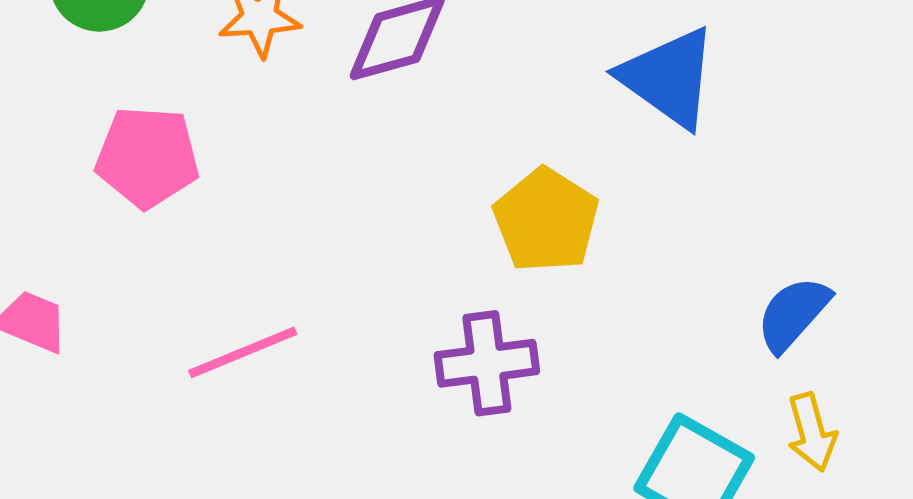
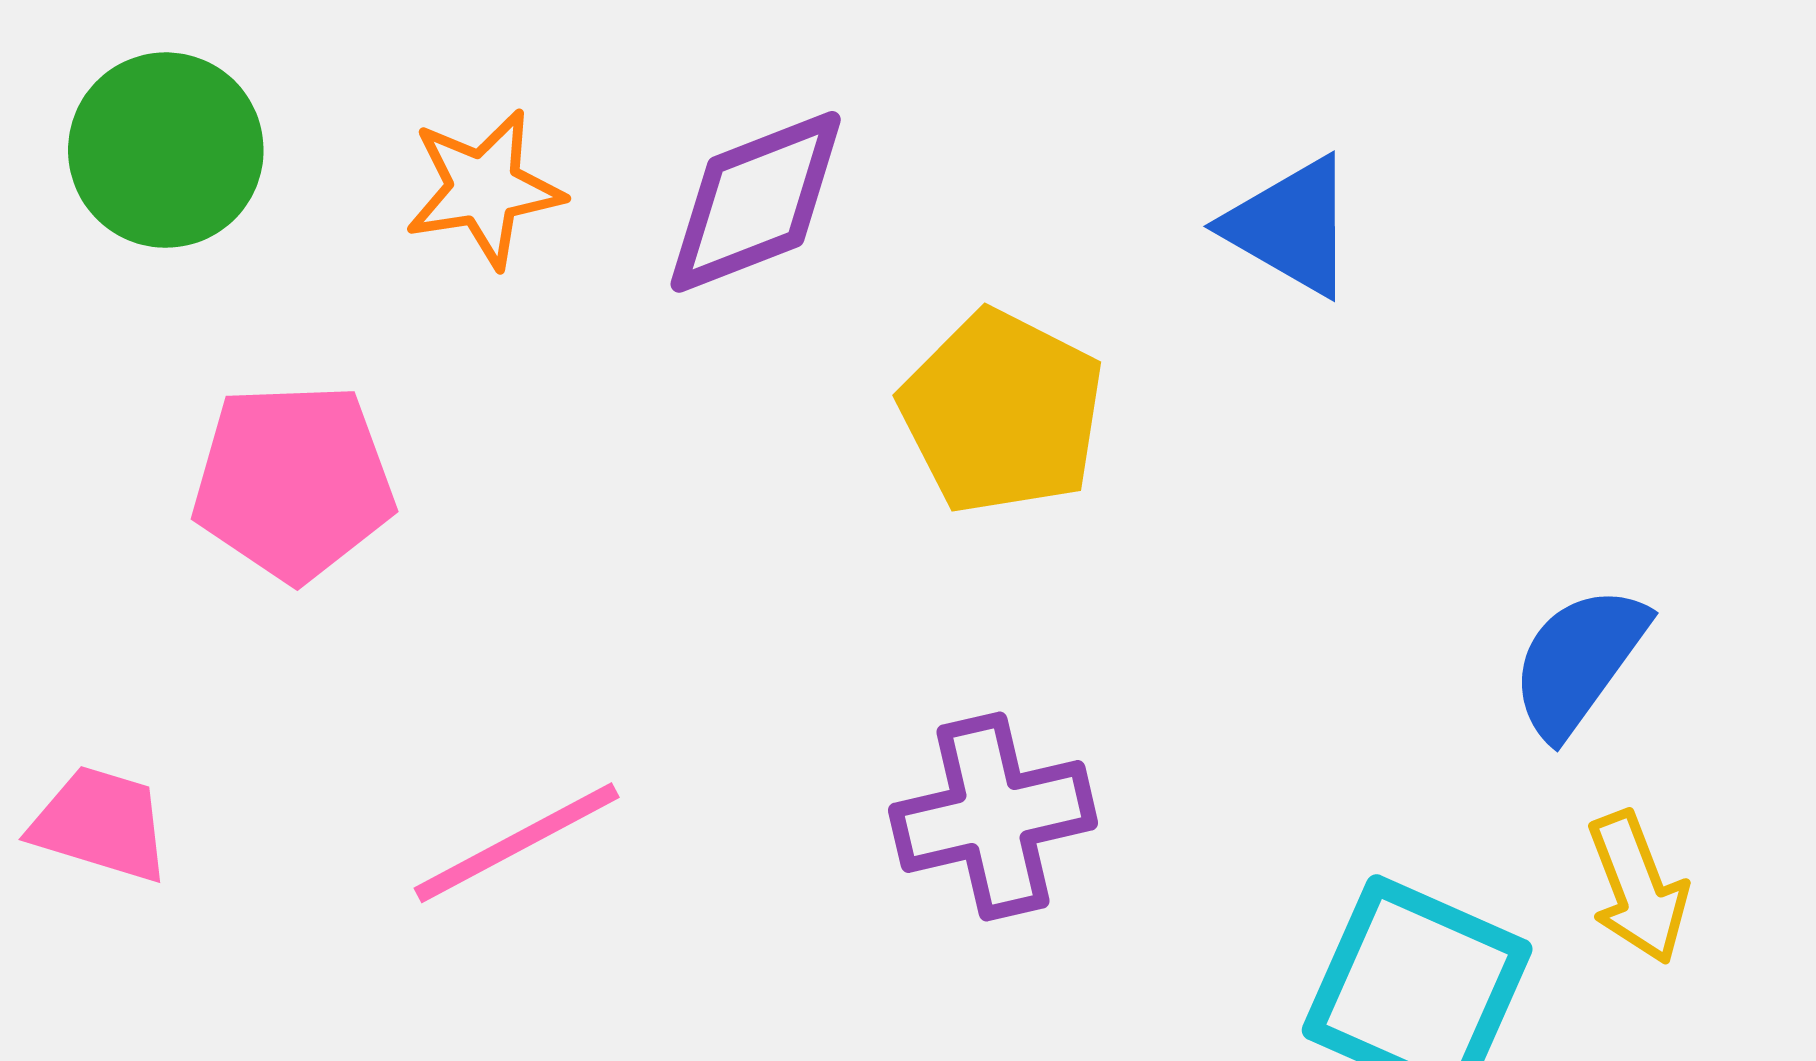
blue triangle: (669, 78) -> (1291, 226), size x0.7
yellow pentagon: (546, 220) -> (1002, 412), moved

